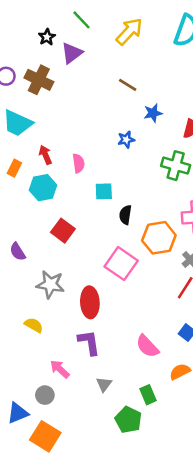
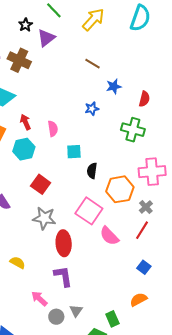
gray star: (50, 284) -> (44, 218), moved
pink semicircle: (147, 346) -> (109, 236), moved
gray circle: (45, 395) -> (56, 317), moved

